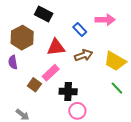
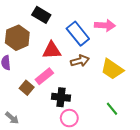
blue rectangle: (80, 30) -> (78, 34), size x1.6
green line: (117, 88) -> (112, 109), moved

